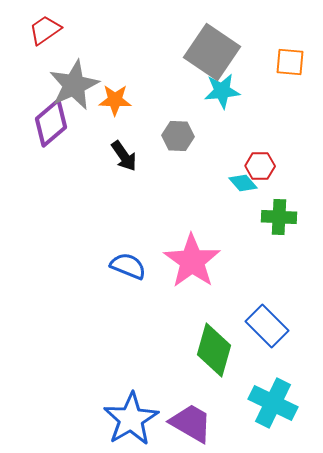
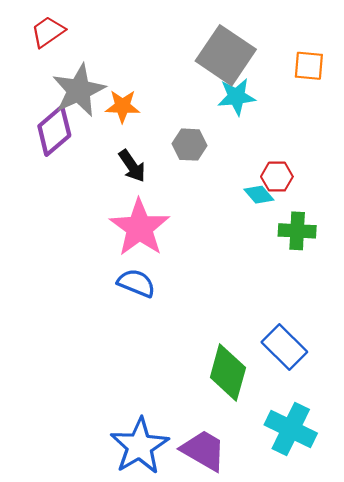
pink star: (192, 261) -> (140, 228), moved

